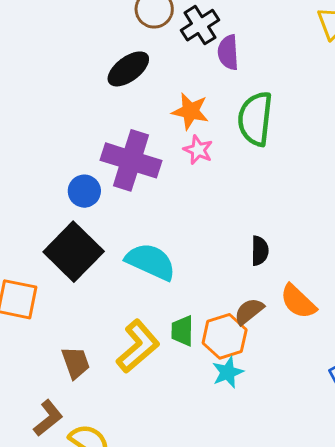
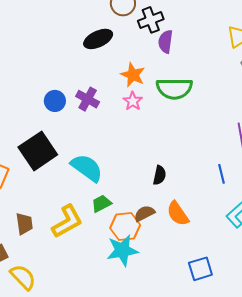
green semicircle: (255, 119) -> (174, 88), turned -108
purple cross: (131, 160) -> (88, 99), size x0.6
blue circle: (84, 191) -> (55, 101), moved
green trapezoid: (182, 331) -> (101, 204), moved, turned 50
cyan star: (228, 372) -> (122, 250), size x1.5

